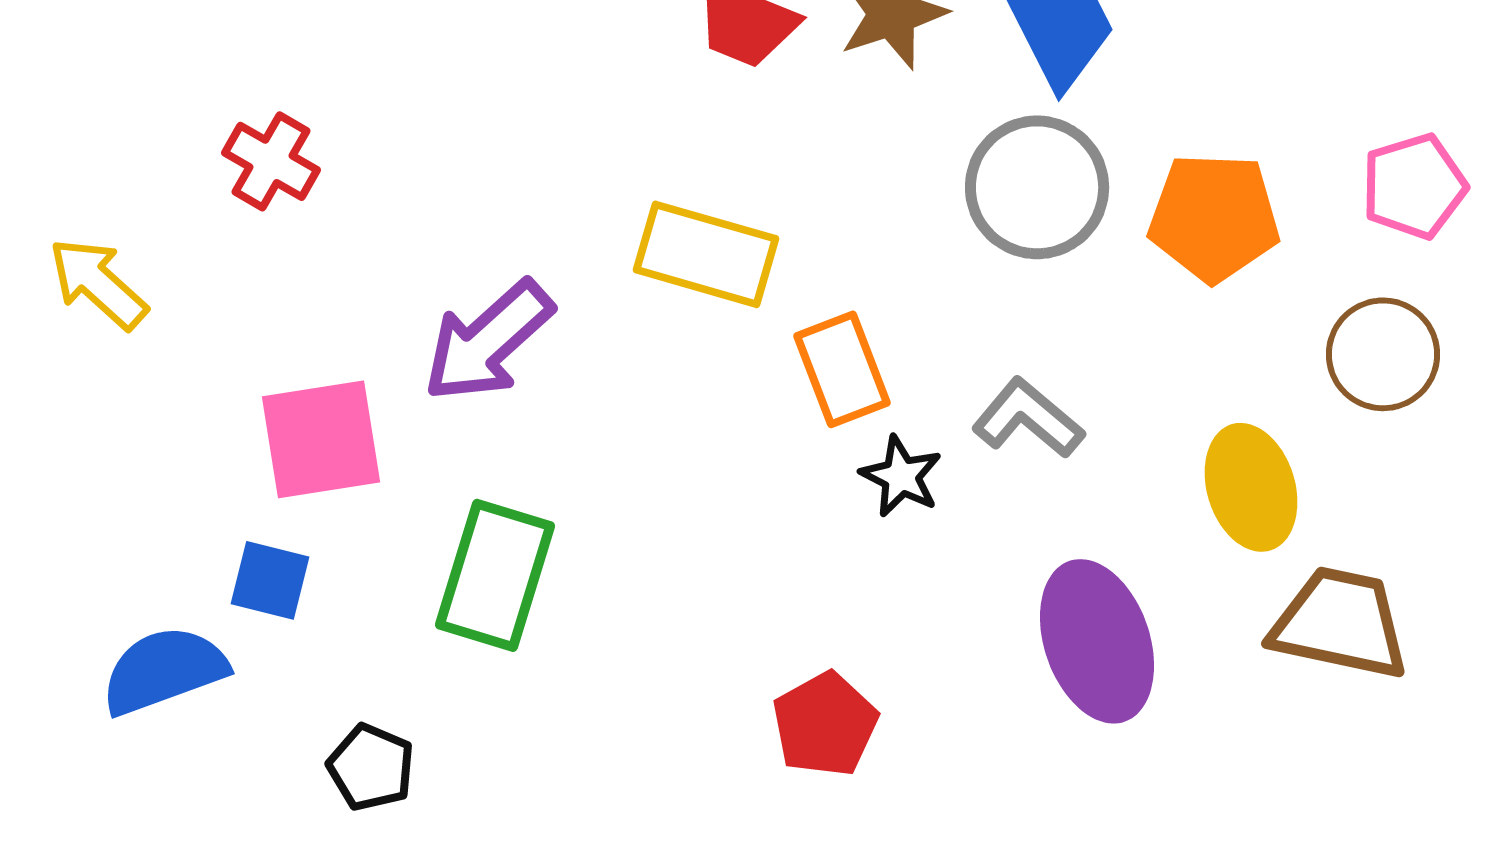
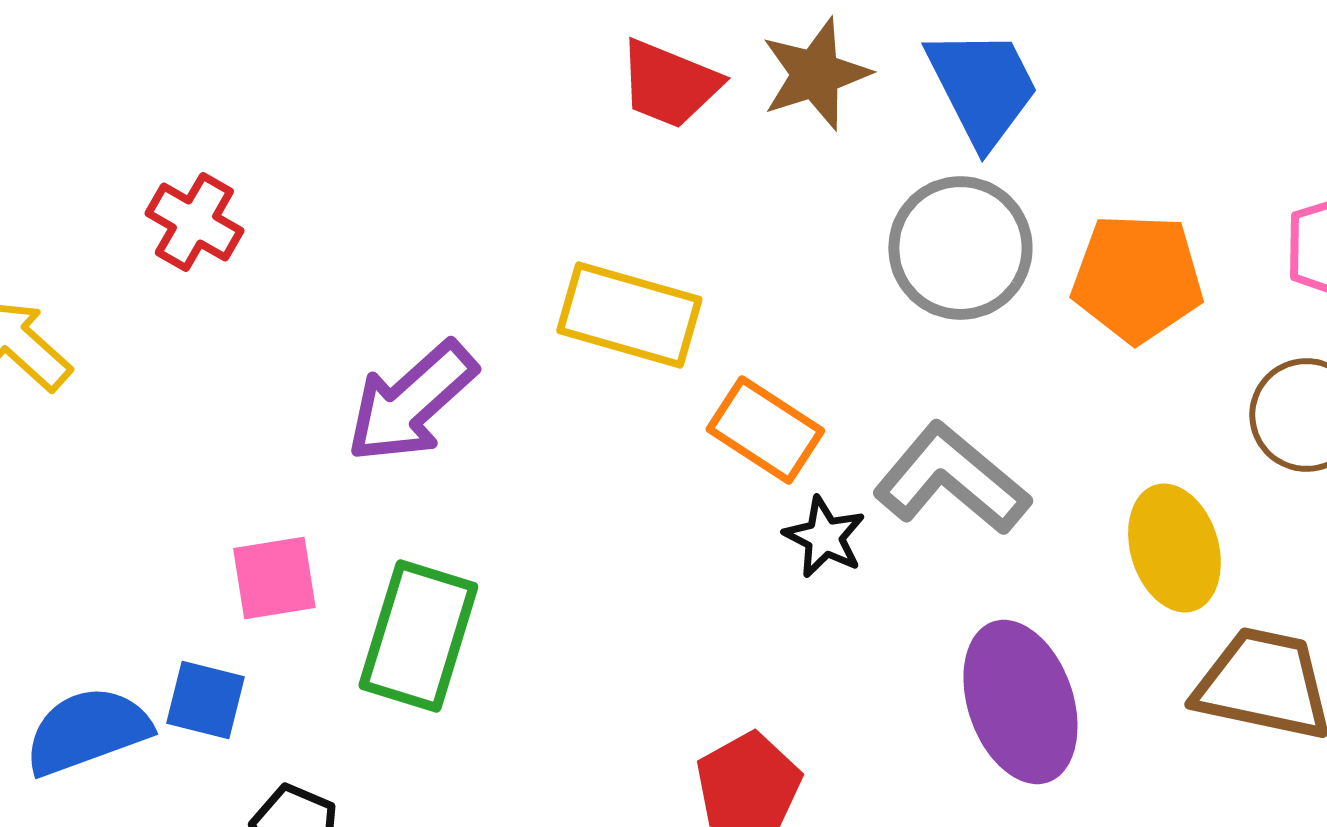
orange rectangle: (842, 369) -> (765, 430), turned -36
gray L-shape: (1028, 418) -> (951, 479), size x1.4
pink square: (321, 439) -> (274, 578), moved, size x0.7
blue square: (270, 580) -> (205, 700), moved

